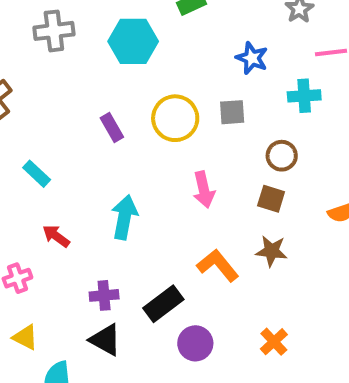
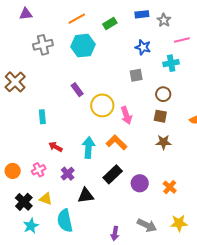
yellow circle: (175, 118) -> (102, 105), moved
cyan rectangle: (37, 174) -> (42, 117), turned 48
cyan arrow: (124, 217) -> (88, 148), moved
orange L-shape: (218, 265) -> (116, 142), moved
purple cross: (104, 295) -> (68, 174), moved, turned -32
black triangle: (105, 340) -> (86, 196), turned -30
purple circle: (195, 343) -> (140, 183), moved

